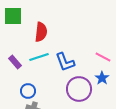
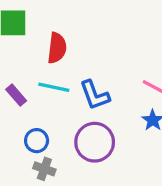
cyan line: (39, 57) -> (54, 87), turned 30
purple circle: (79, 89) -> (95, 142), moved

